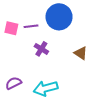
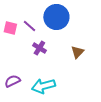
purple line: (31, 26) -> (29, 26), turned 48
brown triangle: (81, 53) -> (77, 52), turned 40

